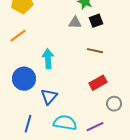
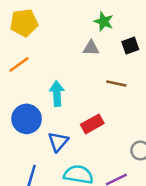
black square: (96, 21) -> (130, 46), moved
red rectangle: (98, 83) -> (92, 124), moved

